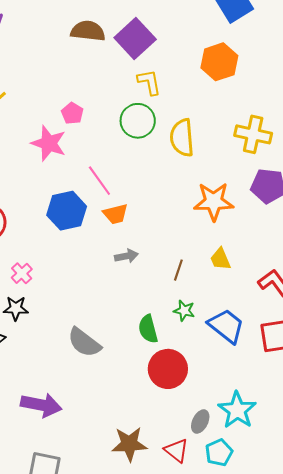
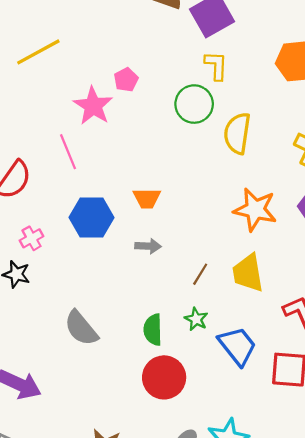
pink line: (99, 181) -> (68, 152), moved
blue hexagon: (67, 211) -> (91, 217), moved
yellow trapezoid: (220, 259) -> (248, 273), size x1.5

